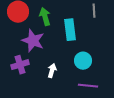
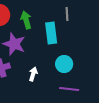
gray line: (94, 11) -> (67, 14), moved

